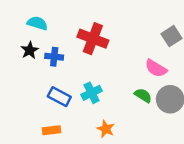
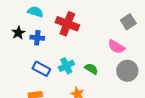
cyan semicircle: (37, 23) -> (35, 12), moved
green semicircle: (143, 95) -> (91, 69), moved

